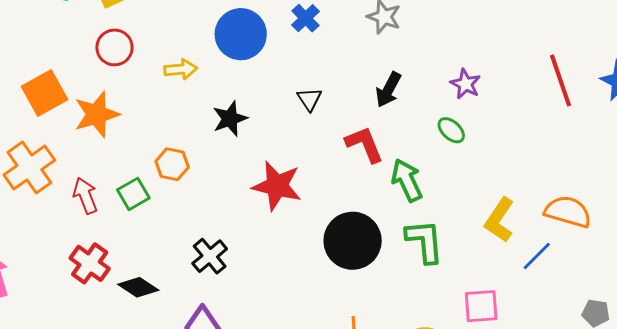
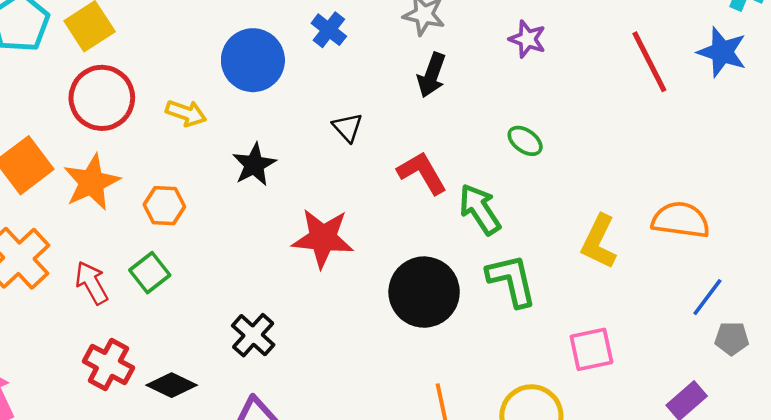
red circle: (114, 47) -> (102, 98), size x1.4
yellow arrow: (181, 69) -> (186, 113), turned 32
purple star: (465, 84) -> (527, 39), moved
black arrow: (388, 90) -> (432, 75), moved
orange hexagon: (172, 164) -> (164, 206), moved
blue line: (537, 256) -> (707, 297), moved

